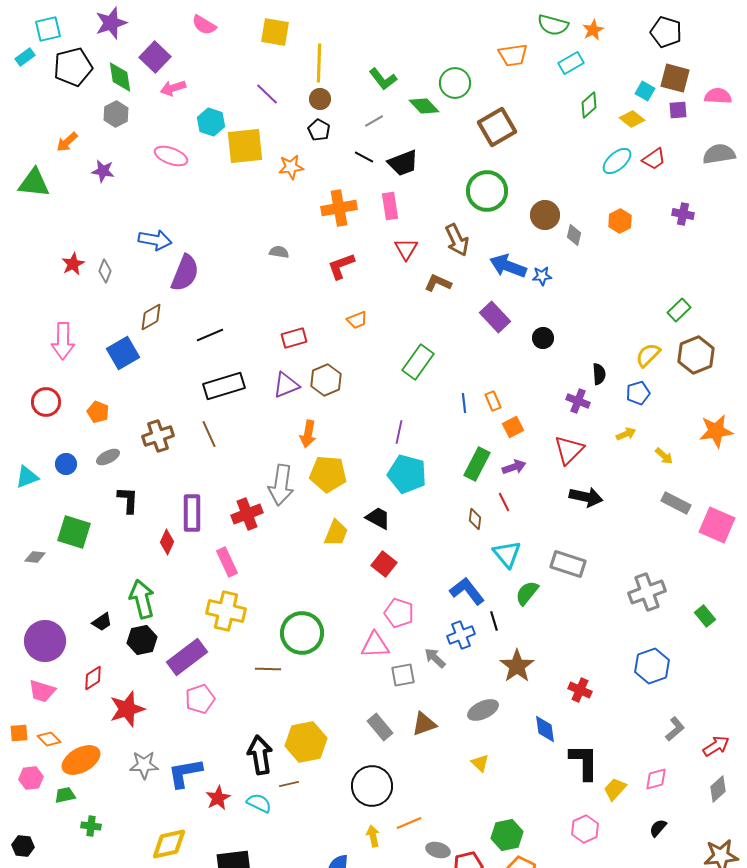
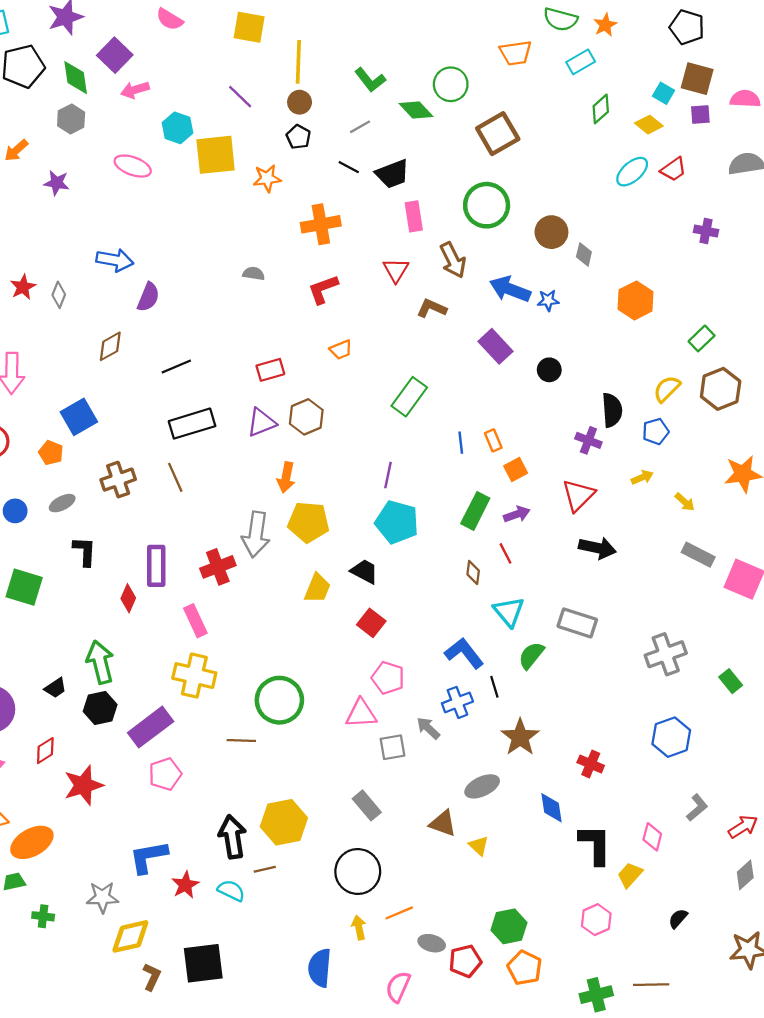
pink rectangle: (390, 206) -> (414, 216), moved
orange hexagon: (620, 221) -> (635, 300), moved, size x1.4
purple semicircle: (185, 273) -> (148, 297), size x0.7
blue square: (123, 353) -> (79, 417), moved
black semicircle: (599, 374) -> (612, 410), size x1.4
brown triangle: (424, 724) -> (443, 823), moved, turned 40
gray star: (144, 765) -> (102, 897), moved
pink diamond: (656, 779) -> (652, 837), moved, turned -60

